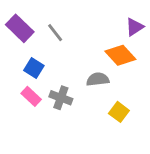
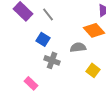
blue square: (34, 68) -> (43, 39), moved
pink rectangle: (31, 96) -> (31, 83), moved

